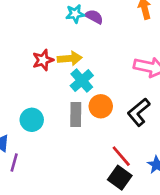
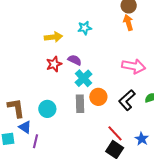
cyan star: (75, 14) -> (85, 28), moved
purple semicircle: (94, 17) -> (75, 60), moved
yellow arrow: (70, 58) -> (53, 37), moved

